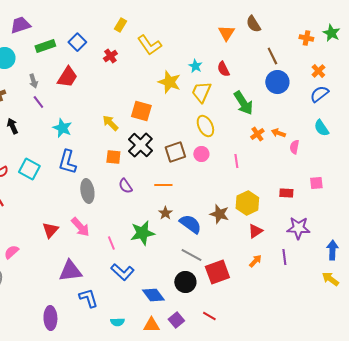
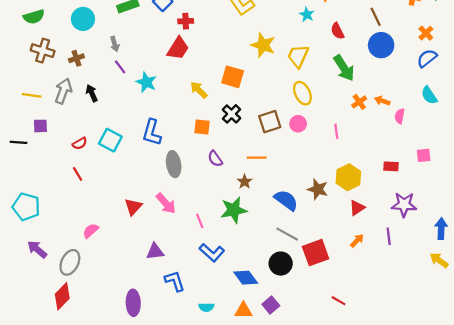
red cross: (110, 56) -> (186, 21), moved, turned 32
cyan star: (195, 66) -> (307, 15), moved
red semicircle: (223, 69) -> (337, 31), moved
red trapezoid: (67, 77) -> (178, 48), moved
cyan star: (62, 128) -> (146, 82), moved
black cross: (140, 145) -> (231, 114), size x0.7
brown star: (165, 213) -> (245, 182), moved
purple triangle: (70, 271) -> (155, 252), size x0.7
red line: (209, 316) -> (338, 301), moved

